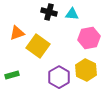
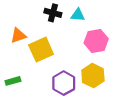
yellow square: (38, 46) -> (41, 50), turned 30

